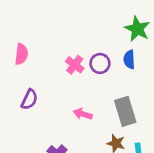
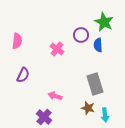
purple circle: (100, 63) -> (81, 35), moved
pink arrow: (83, 114) -> (55, 96), moved

